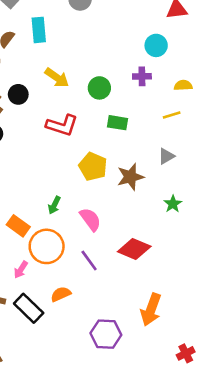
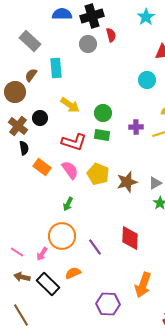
purple cross: (142, 76) -> (136, 127), moved
green rectangle: (117, 123) -> (102, 135), moved
gray triangle: (166, 156) -> (155, 183), moved
pink semicircle: (90, 219) -> (70, 170), moved
orange rectangle: (18, 226) -> (42, 167), moved
red diamond: (134, 249) -> (130, 238), turned 70

